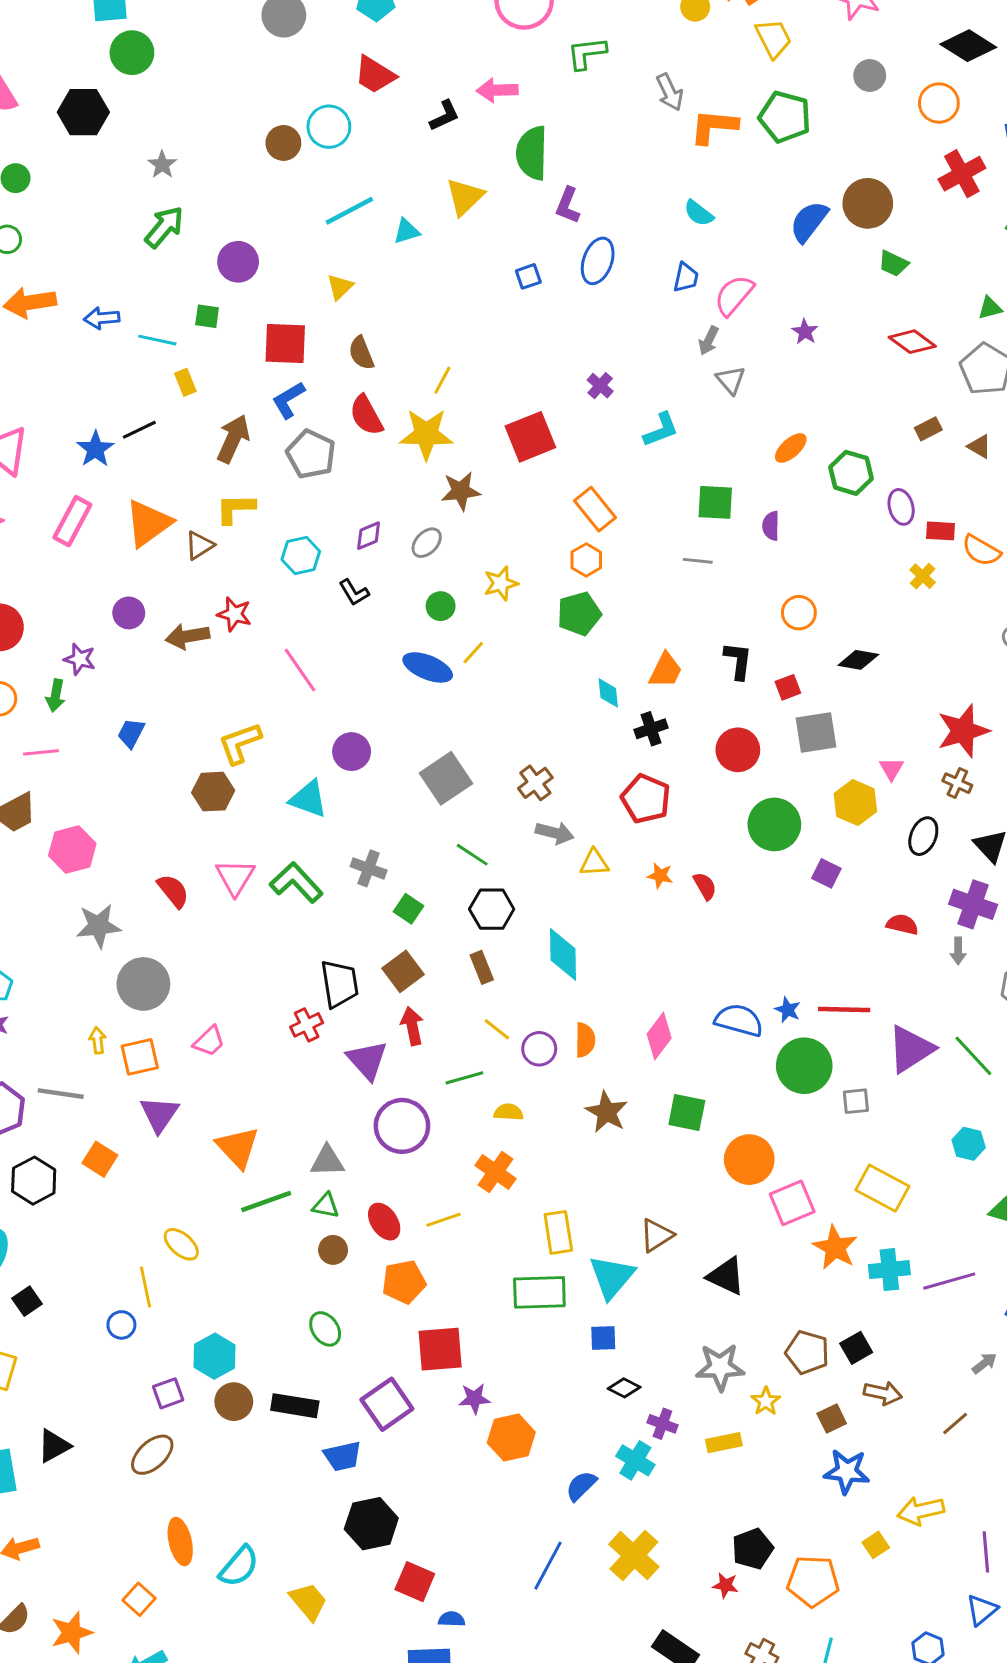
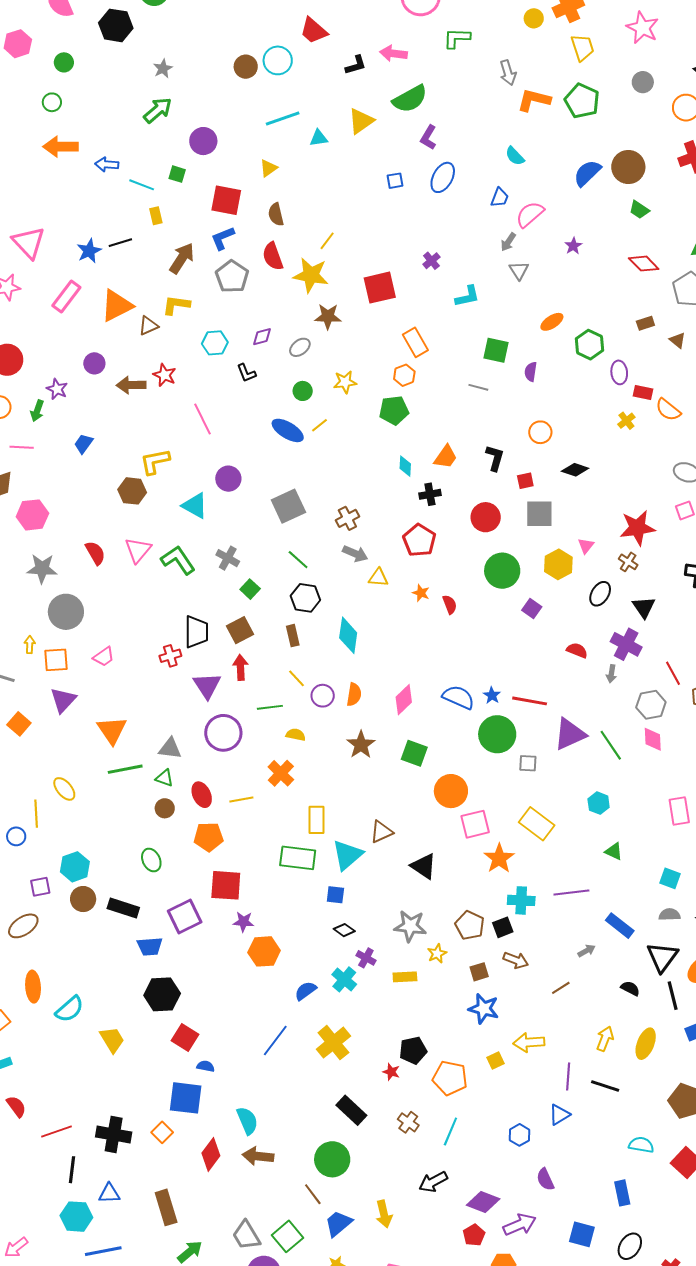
green semicircle: (532, 153) -> (410, 99), turned -129
cyan cross: (889, 1270) -> (521, 900), moved

